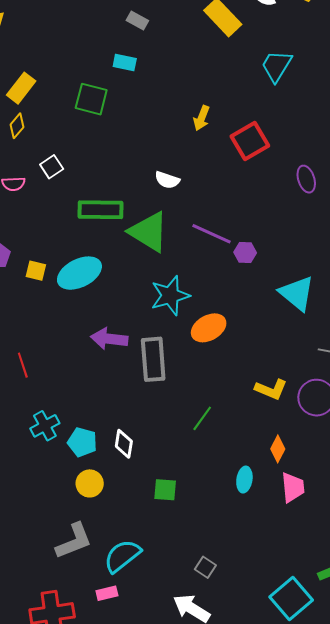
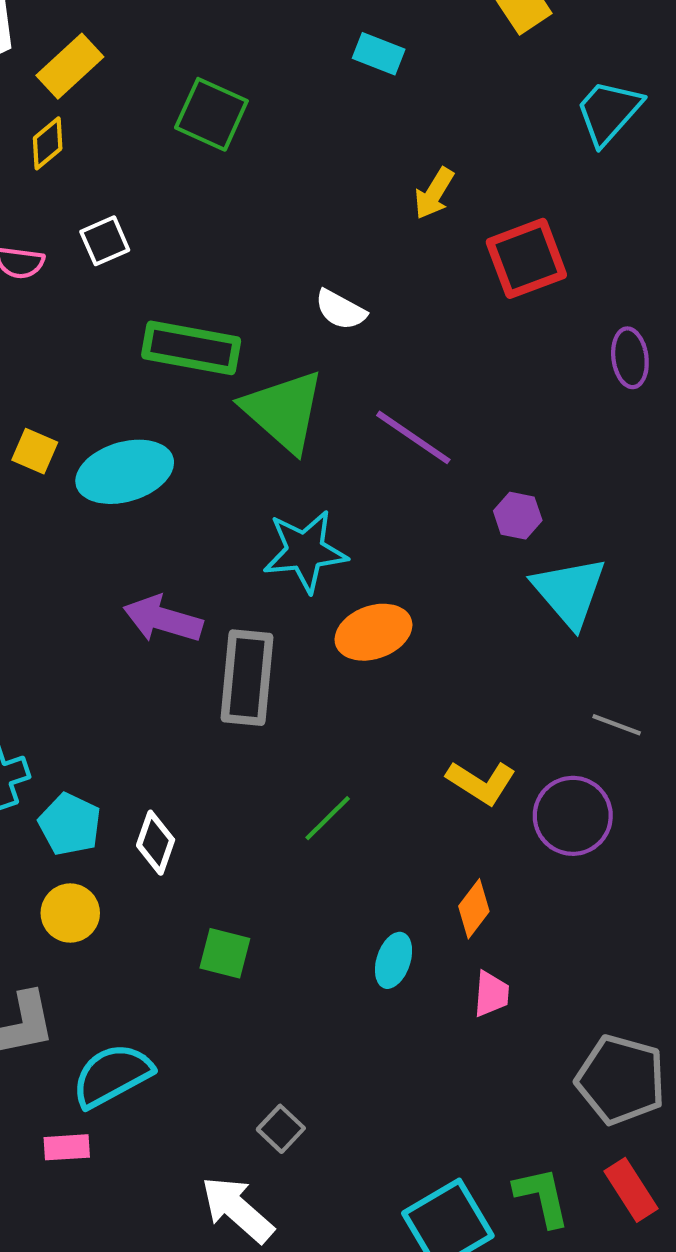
cyan rectangle: (125, 62) -> (379, 54), moved
purple hexagon: (245, 253) -> (518, 516), moved
pink trapezoid: (293, 487) -> (491, 994), size x0.7

